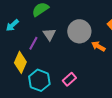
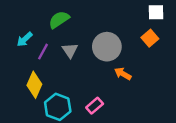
purple line: (33, 43) -> (43, 52), moved
orange arrow: (98, 46) -> (123, 74), moved

